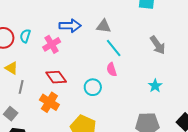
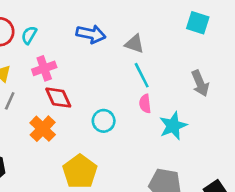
pink cross: (52, 44) -> (44, 68), moved
pink semicircle: (112, 70) -> (145, 104), moved
cyan star: (155, 86) -> (173, 126), moved, size x1.5

